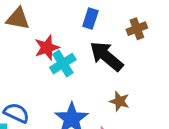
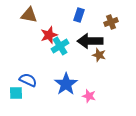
black arrow: (106, 56) -> (90, 41), turned -40
brown star: (119, 101) -> (99, 55), moved

